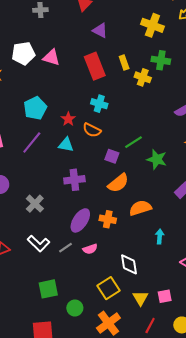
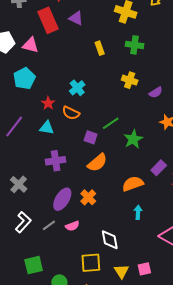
red rectangle: (95, 66) -> (48, 20), moved
yellow cross: (143, 77) -> (130, 80), moved
cyan cross: (99, 104) -> (77, 88), turned 35
cyan pentagon: (35, 108) -> (24, 78), moved
green star: (157, 159) -> (133, 139), turned 30
orange semicircle: (140, 208) -> (133, 184), moved
orange cross: (108, 219) -> (88, 197), turned 35
white L-shape: (39, 243) -> (23, 222), turned -90
yellow square: (109, 288) -> (91, 263), turned 30

